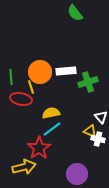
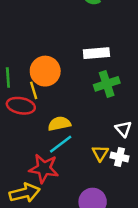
white rectangle: (66, 71) -> (96, 53), moved
yellow triangle: (90, 131) -> (100, 153), moved, turned 40
red star: (39, 148) -> (44, 169), turned -30

